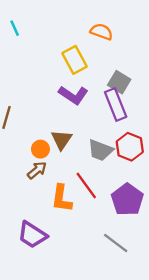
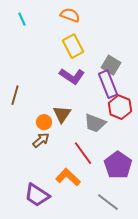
orange semicircle: (102, 32) -> (70, 15), moved
red hexagon: (130, 147) -> (120, 107), moved
orange L-shape: (62, 198) -> (68, 177), moved, turned 125

